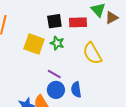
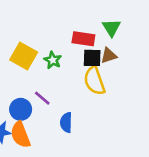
brown triangle: (112, 18) -> (109, 56), moved
black square: (54, 21) -> (92, 58), moved
blue circle: (56, 90) -> (21, 109), moved

